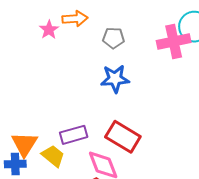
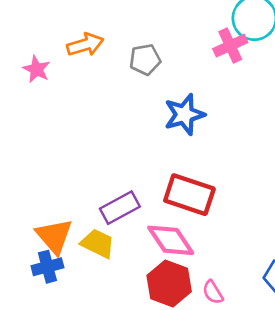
pink star: (49, 30) -> (36, 69), moved
pink cross: (174, 42) -> (230, 46), size x0.7
blue star: (115, 79) -> (184, 115), moved

